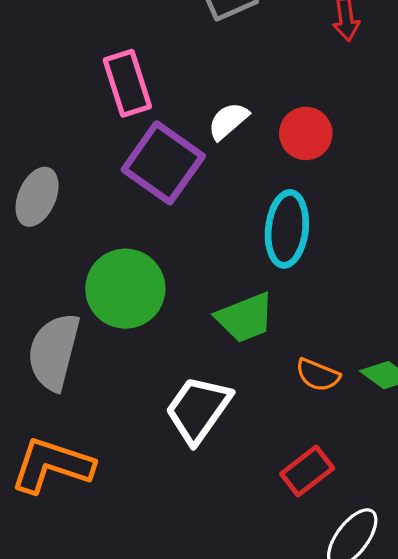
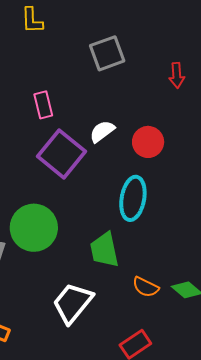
pink rectangle: (127, 83) -> (43, 105), size x0.7
green trapezoid: (245, 318) -> (104, 250), turned 96

